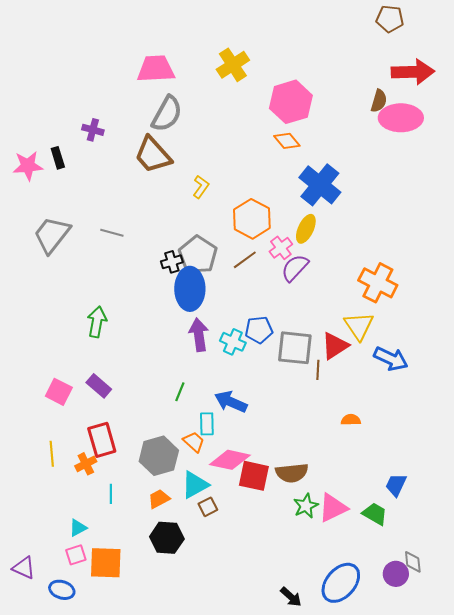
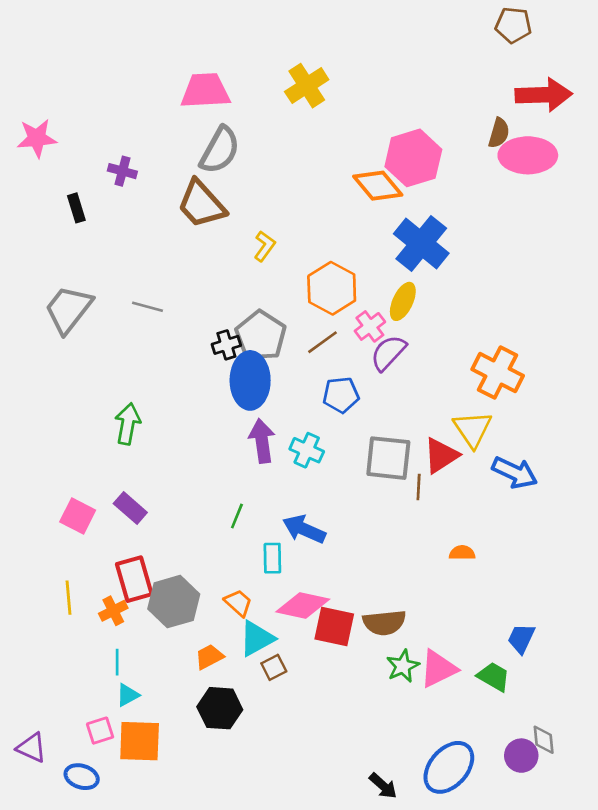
pink hexagon: (291, 102) -> (413, 158), moved
orange diamond: (287, 141) -> (378, 186), size x1.4
pink star: (28, 166) -> (37, 138), moved
blue pentagon: (259, 330) -> (341, 395), moved
orange trapezoid: (194, 442) -> (238, 603), moved
gray hexagon: (159, 456) -> (174, 602), moved
cyan line: (111, 494) -> (117, 662), moved
cyan triangle: (78, 528) -> (128, 695), moved

